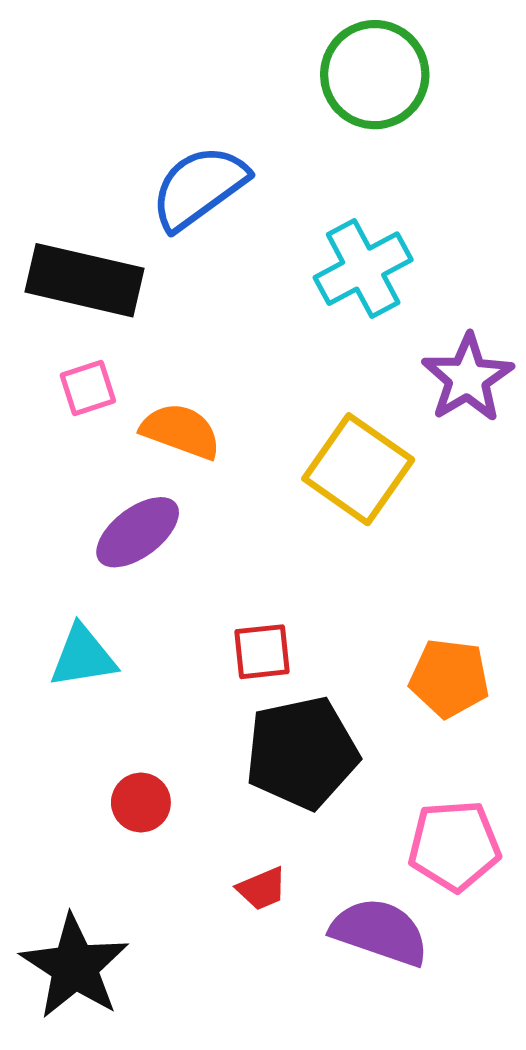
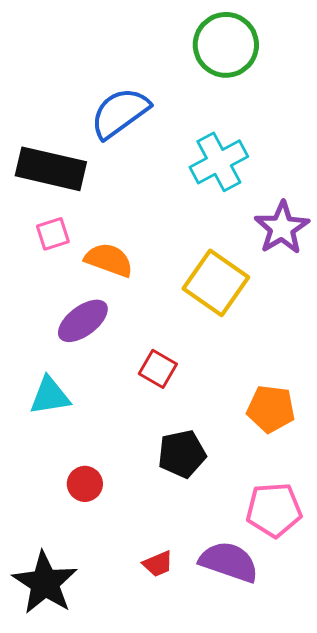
red square: (262, 652) -> (158, 369), moved, turned 36
black pentagon: (302, 753) -> (182, 454), size x0.7
red trapezoid: (262, 889) -> (158, 564), moved

